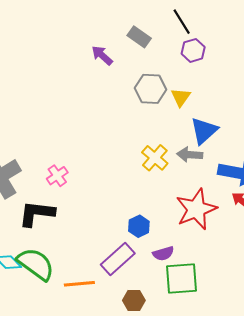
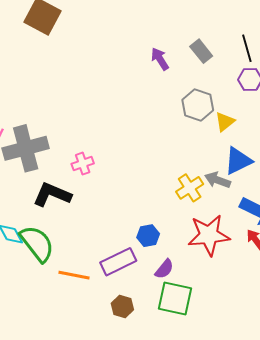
yellow cross: (155, 158) -> (190, 188), moved
purple semicircle: (163, 254) -> (164, 269), turned -50

